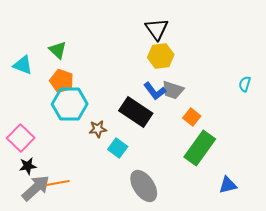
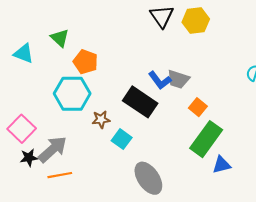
yellow hexagon: (161, 56) -> (196, 21), moved
orange pentagon: (62, 81) -> (86, 62), moved
blue triangle: (228, 185) -> (222, 165), moved
gray arrow: (36, 188) -> (53, 149), moved

